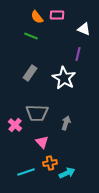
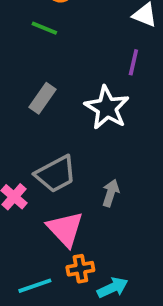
gray trapezoid: (37, 113) -> (56, 174), turned -30
pink triangle: (42, 142) -> (65, 229), size x1.5

